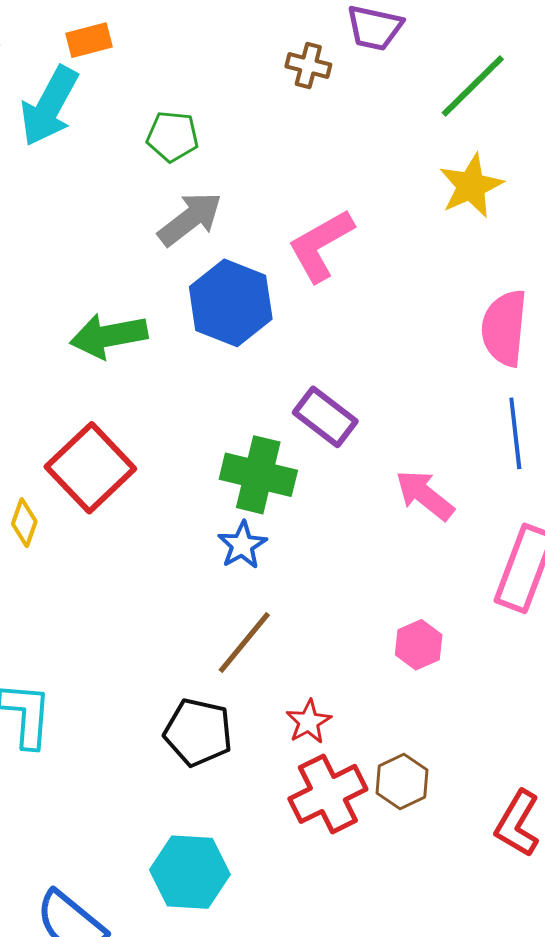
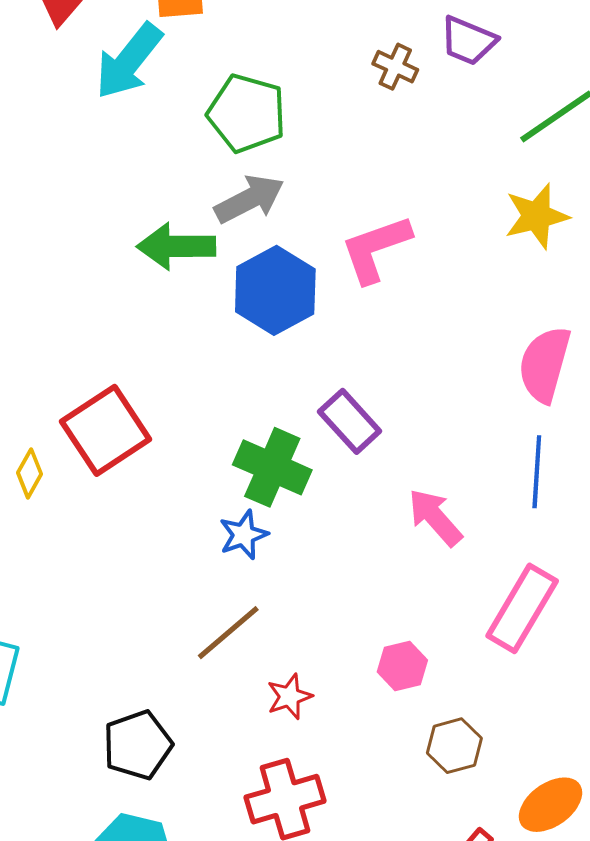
green pentagon: (172, 136) -> (247, 113), size x1.5
green arrow: (109, 336) -> (176, 246), moved
red star: (309, 722) -> (289, 697), moved
black pentagon: (198, 732) -> (138, 745), moved, turned 30
brown hexagon: (402, 782) -> (454, 746), moved

